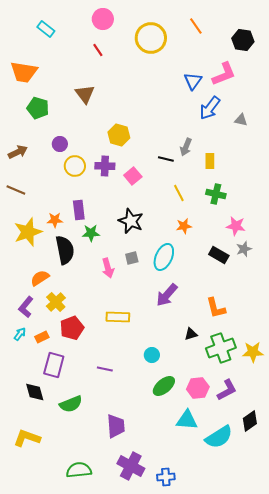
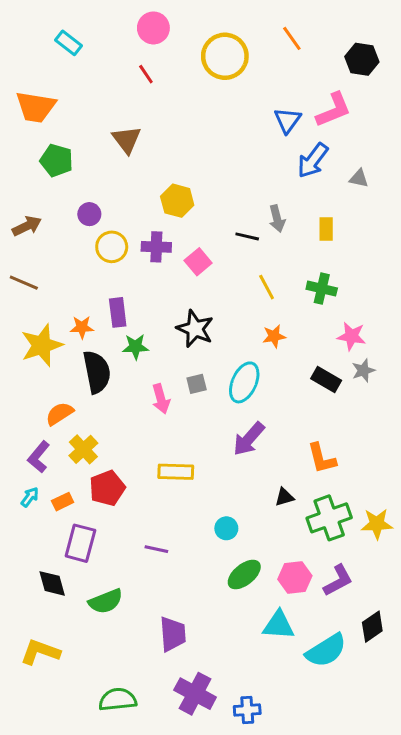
gray arrow: (186, 147) -> (277, 219), turned -36
yellow rectangle: (210, 161) -> (326, 229), moved

